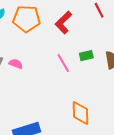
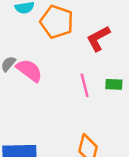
pink semicircle: (16, 64) -> (29, 70), size x1.6

